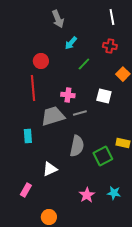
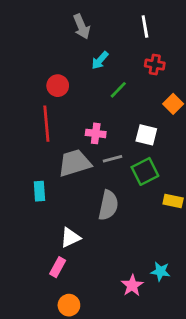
white line: (112, 17) -> (145, 27), moved
green square: (103, 156) -> (145, 171), moved
pink rectangle: (26, 190) -> (58, 267), moved
pink star: (87, 195) -> (132, 285), moved

